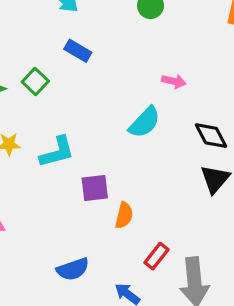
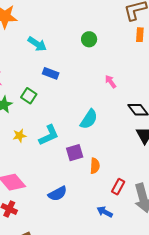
pink arrow: (174, 81) -> (111, 82), turned -128
cyan semicircle: (145, 122) -> (89, 119), moved
blue semicircle: (73, 269) -> (58, 194), moved

